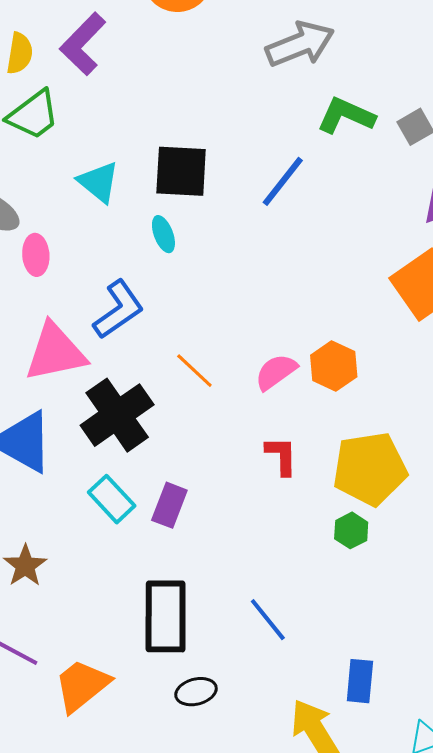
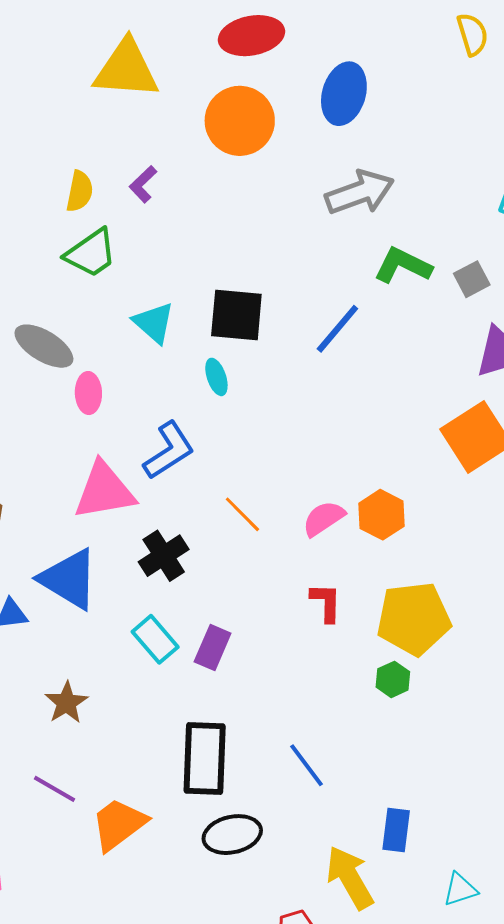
purple L-shape: (83, 44) -> (143, 184), size x0.6
black cross: (117, 415) -> (164, 556), size x0.7
black ellipse: (196, 692) -> (232, 835), size x1.4

